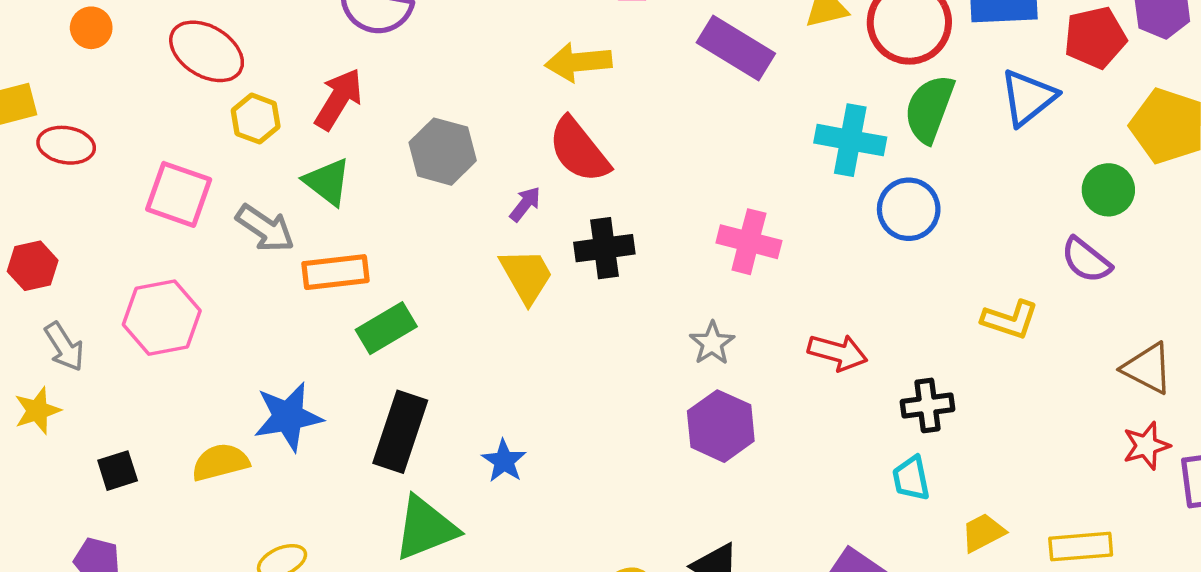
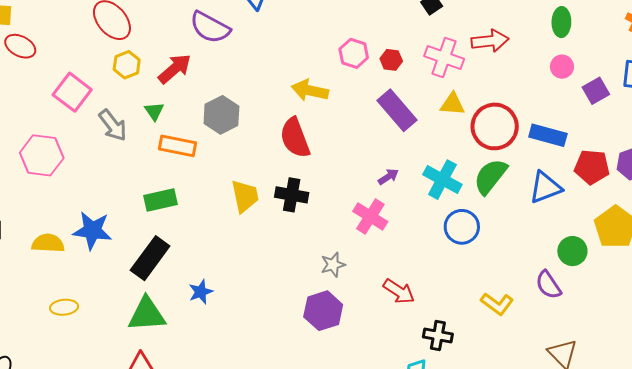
green triangle: (327, 182) -> (154, 111), size x0.7
purple arrow: (525, 204) -> (388, 177), moved
orange rectangle: (335, 272) -> (177, 146), moved

